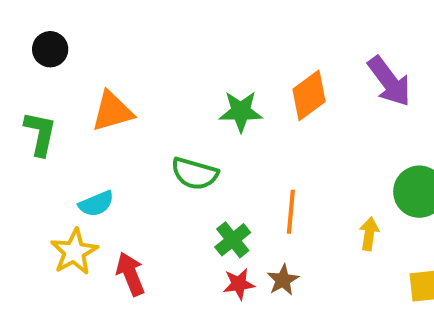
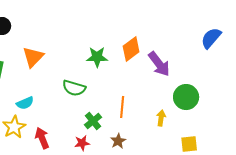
purple arrow: (389, 81) -> (159, 64), moved
orange triangle: (112, 111) -> (33, 57), turned -30
red star: (239, 284) -> (82, 143), moved

